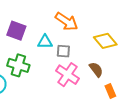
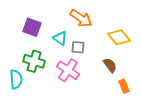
cyan triangle: (45, 42) -> (60, 38), turned 35
pink cross: (67, 75) -> (68, 70), moved

